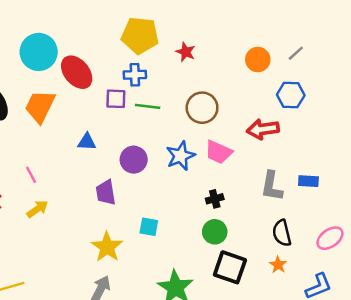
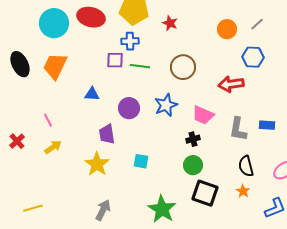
red ellipse: (77, 72) -> (91, 17), moved, turned -36
pink trapezoid: (219, 152) -> (203, 115), moved
yellow star: (107, 247) -> (97, 164), moved

